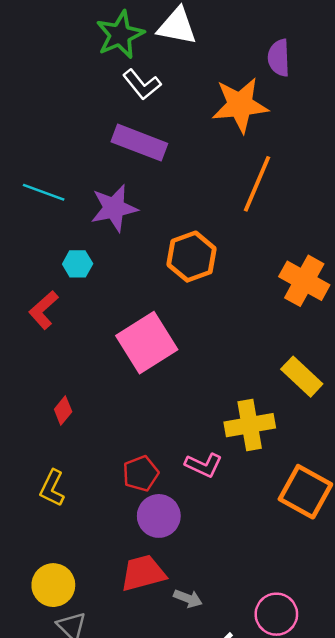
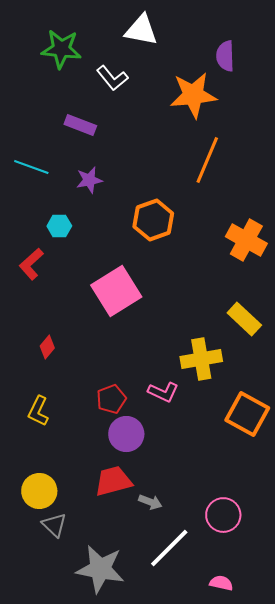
green star: (120, 35) -> (61, 49), moved, turned 30
purple rectangle: (139, 143) -> (80, 125), moved, size x0.7
purple star: (114, 208) -> (89, 180), size x0.7

